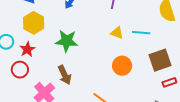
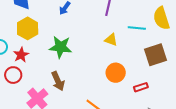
cyan line: (141, 33) -> (137, 28), moved
brown square: (160, 60) -> (155, 55), moved
red rectangle: (169, 82) -> (141, 87), moved

